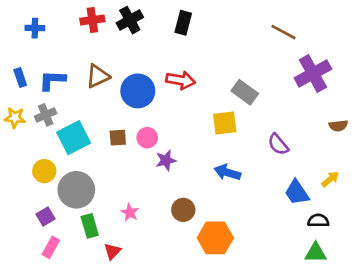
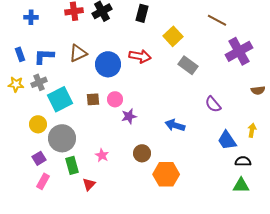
yellow square: (225, 123) -> (173, 36), moved, turned -36
yellow arrow: (330, 179) -> (252, 130), turned -40

